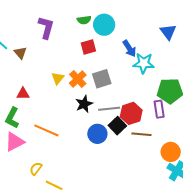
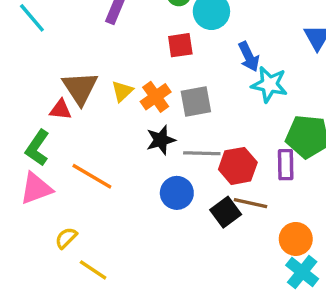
brown triangle: (20, 53) -> (80, 88), moved, size x1.6
black square: (117, 126) -> (226, 212), moved

